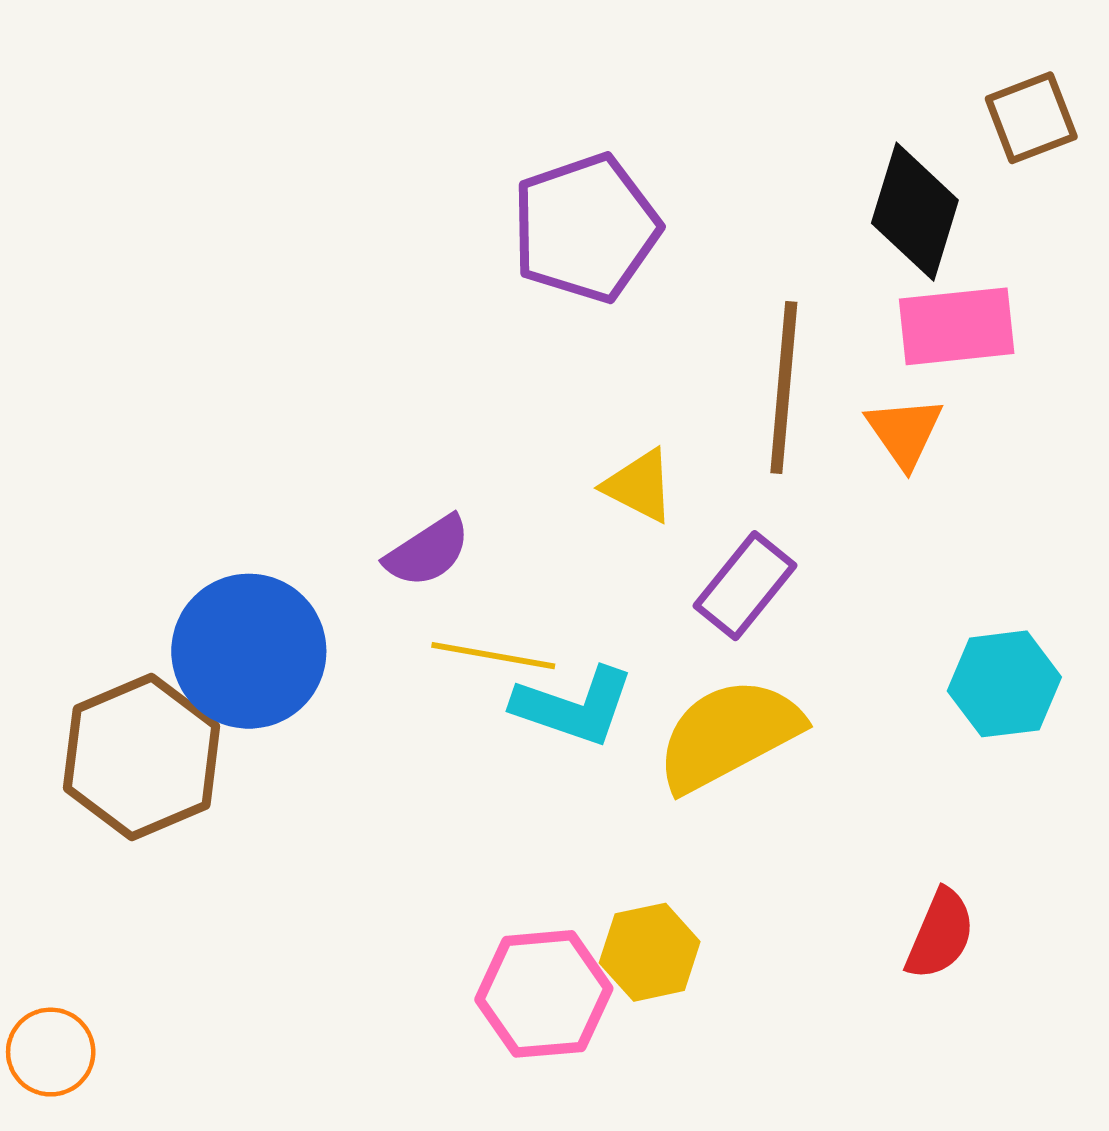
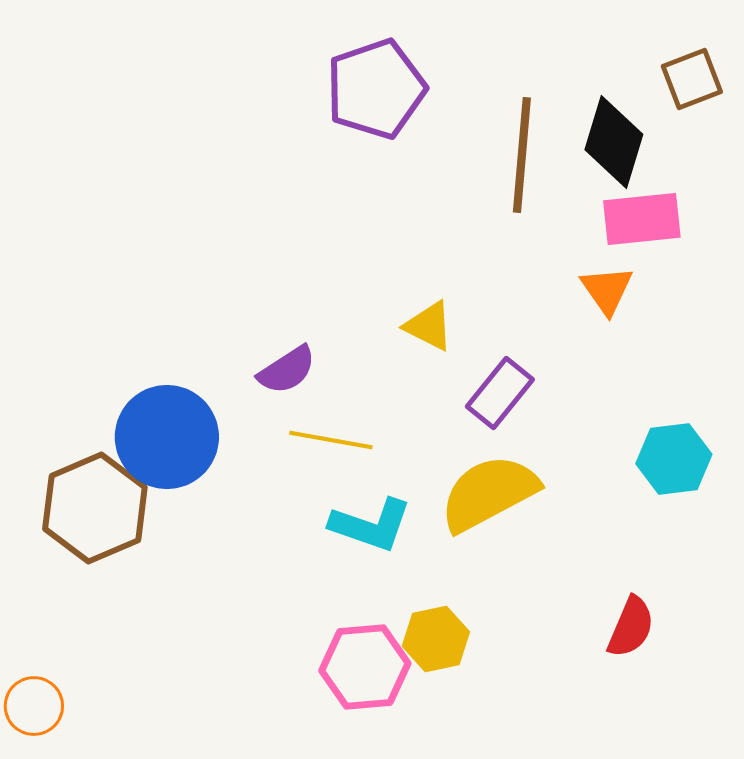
purple pentagon: (586, 228) -> (376, 89), moved
brown line: (784, 387) -> (522, 155), moved
cyan L-shape: (574, 706) -> (371, 525), moved

